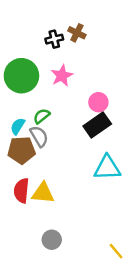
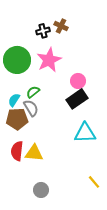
pink star: (62, 76) -> (49, 60), size x1.4
yellow line: (116, 251) -> (94, 182), moved

